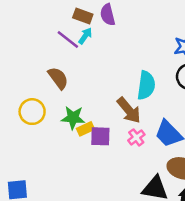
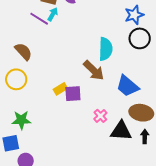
brown semicircle: (58, 78) -> (23, 51), moved
green star: (73, 118) -> (21, 120), moved
pink cross: (136, 137) -> (100, 116), moved

